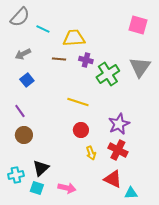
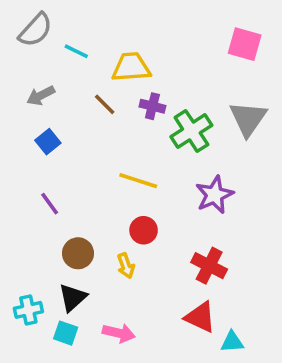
brown line: (59, 59) -> (105, 104), turned 40
purple line: (20, 111) -> (50, 204), moved
purple star: (119, 124) -> (214, 195), moved
brown circle: (24, 135) -> (78, 253), moved
yellow arrow: (91, 153) -> (126, 266), moved

